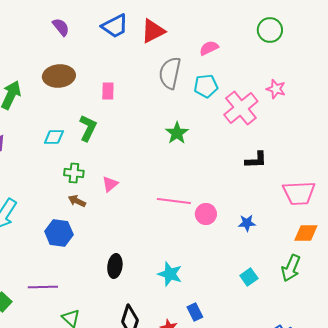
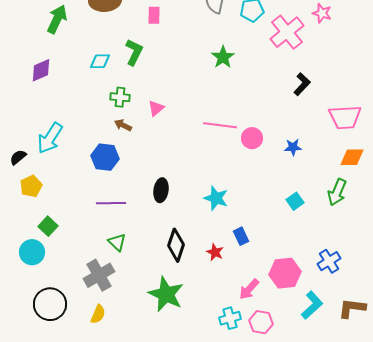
black L-shape: (256, 160) -> (302, 84), turned -45
purple line: (43, 287) -> (111, 203), moved

